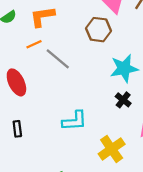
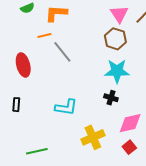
brown hexagon: (98, 30) -> (115, 39), moved
black cross: (123, 100) -> (111, 98), turned -32

